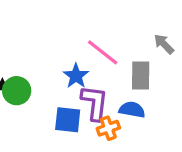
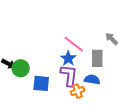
blue star: (76, 76) -> (68, 58), moved
blue square: (68, 120) -> (41, 83), moved

